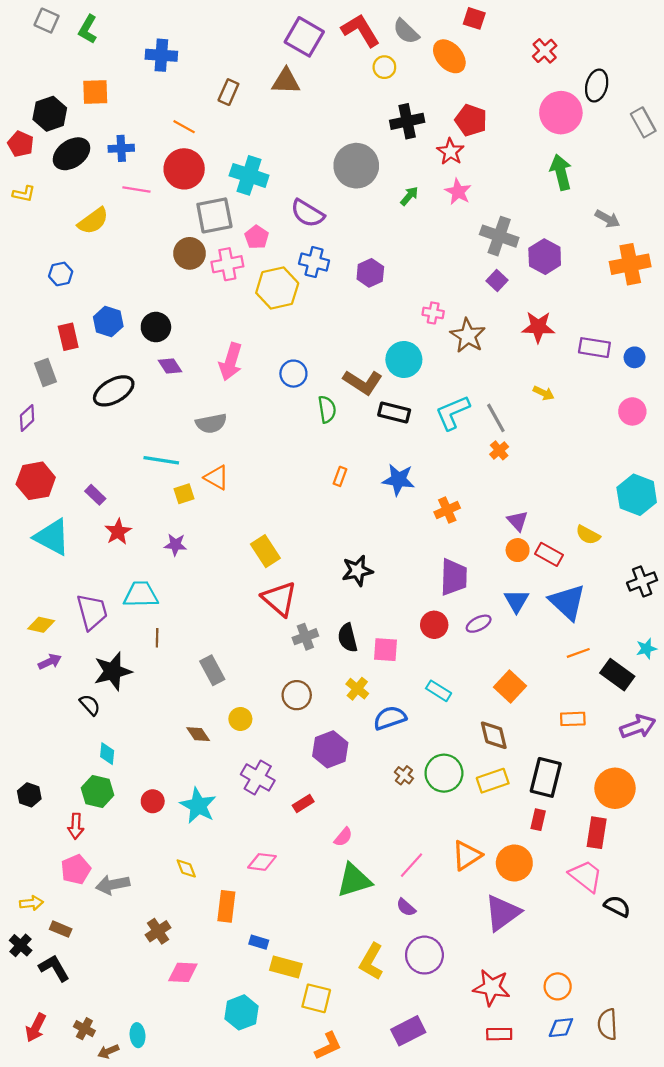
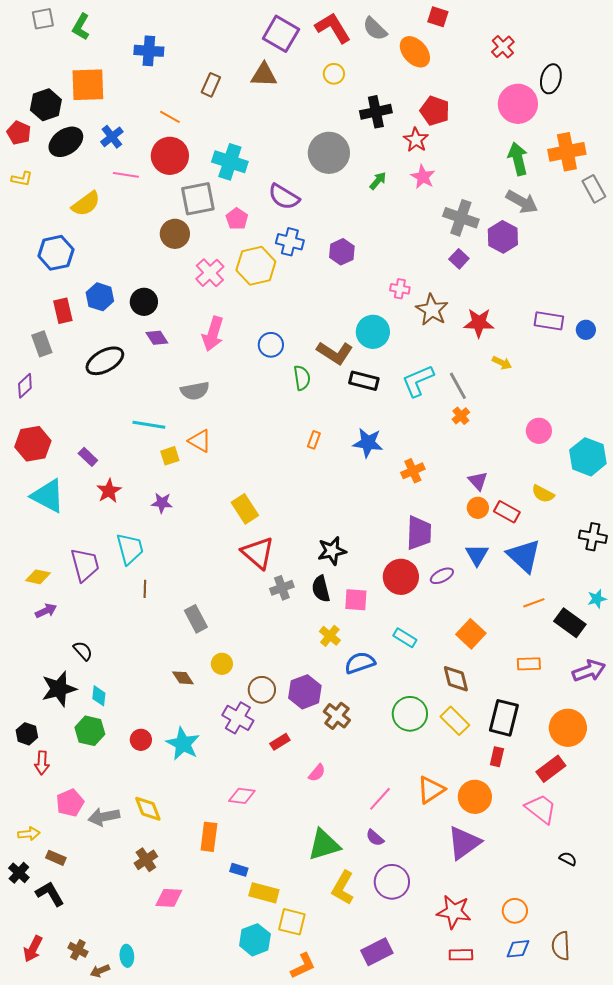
gray square: (47, 21) -> (43, 19), turned -35
yellow circle: (384, 67) -> (334, 74), moved
orange square: (95, 92) -> (88, 85), size x1.4
gray rectangle: (643, 122) -> (594, 189), moved
blue cross: (121, 148) -> (112, 137), turned -35
gray arrow: (607, 219) -> (522, 202), moved, size x1.4
pink cross: (227, 264) -> (210, 273), moved, turned -32
orange cross: (630, 264) -> (567, 152), moved
blue hexagon: (61, 274) -> (56, 253), size x1.6
red star: (538, 327) -> (479, 323), moved
pink circle: (632, 411) -> (539, 431), moved
black star: (357, 571) -> (332, 551), moved
black cross: (642, 581) -> (593, 537), turned 32
cyan trapezoid: (141, 594) -> (130, 549), turned 76
red circle: (434, 625) -> (401, 577), size x1.4
black star: (113, 671) -> (59, 689), moved
brown circle: (297, 695) -> (262, 690), moved
brown cross: (404, 775) -> (337, 716), moved, size x1.5
yellow rectangle: (493, 781) -> (455, 721), turned 64
red arrow: (76, 826) -> (42, 763), moved
red rectangle: (597, 833) -> (551, 769), turned 44
yellow diamond: (186, 868) -> (148, 809), moved, size x1.4
green triangle: (354, 880) -> (324, 845), moved
black semicircle: (617, 906) -> (568, 859), moved, size x0.7
cyan hexagon: (241, 1012) -> (255, 940), moved

